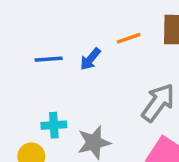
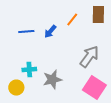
orange line: (129, 38) -> (72, 20), turned -32

